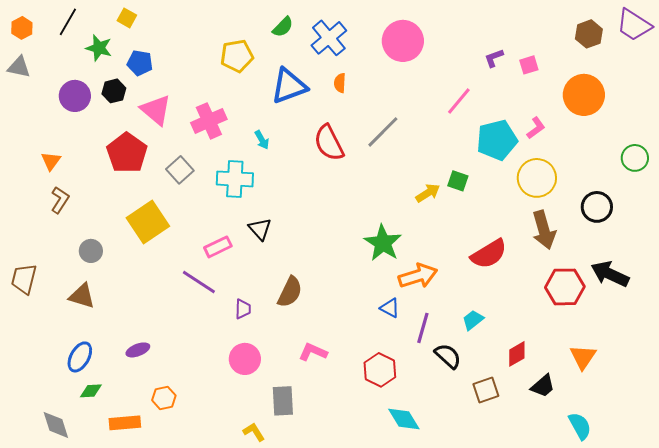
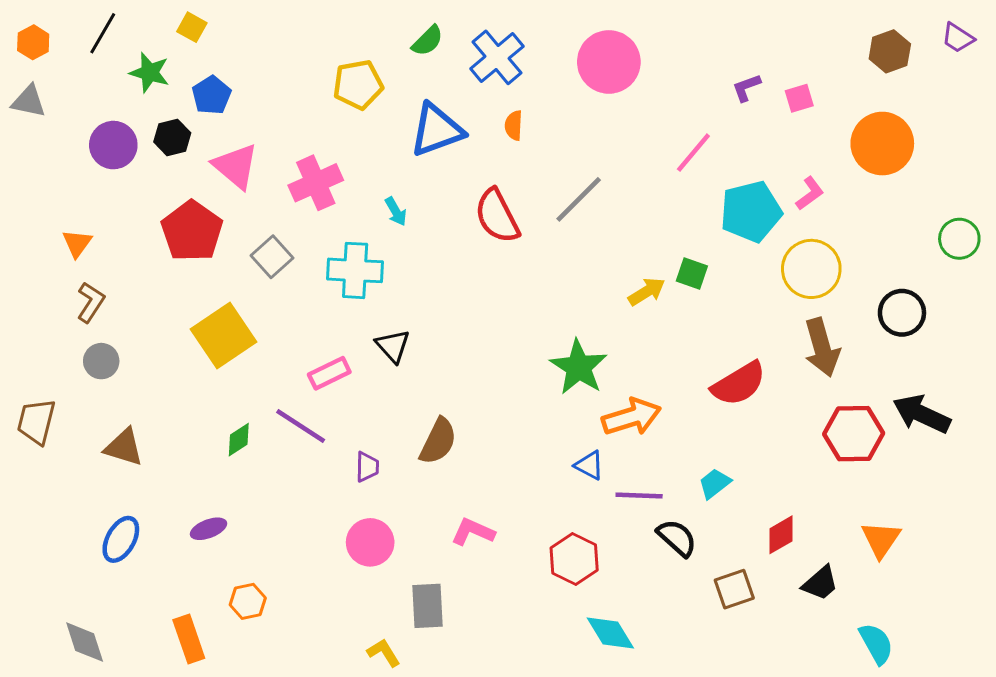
purple trapezoid: (634, 25) -> (958, 38), size x0.6
blue pentagon: (140, 63) -> (212, 95), turned 30
gray circle: (91, 251) -> (101, 361), moved
purple line: (423, 328) -> (639, 496), turned 76
green diamond: (91, 391) -> (239, 440), moved, turned -30
orange rectangle: (125, 423) -> (189, 639), turned 76

